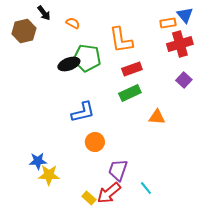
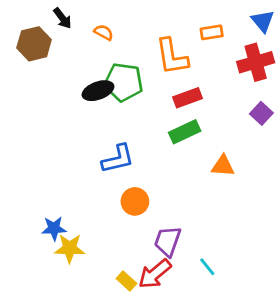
orange rectangle: (168, 23) -> (212, 32), moved

